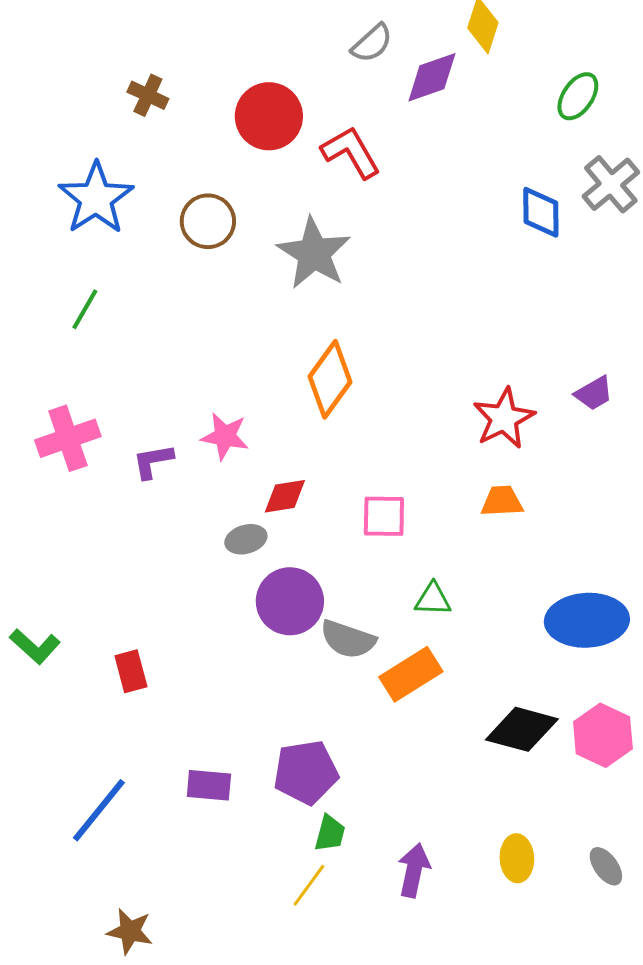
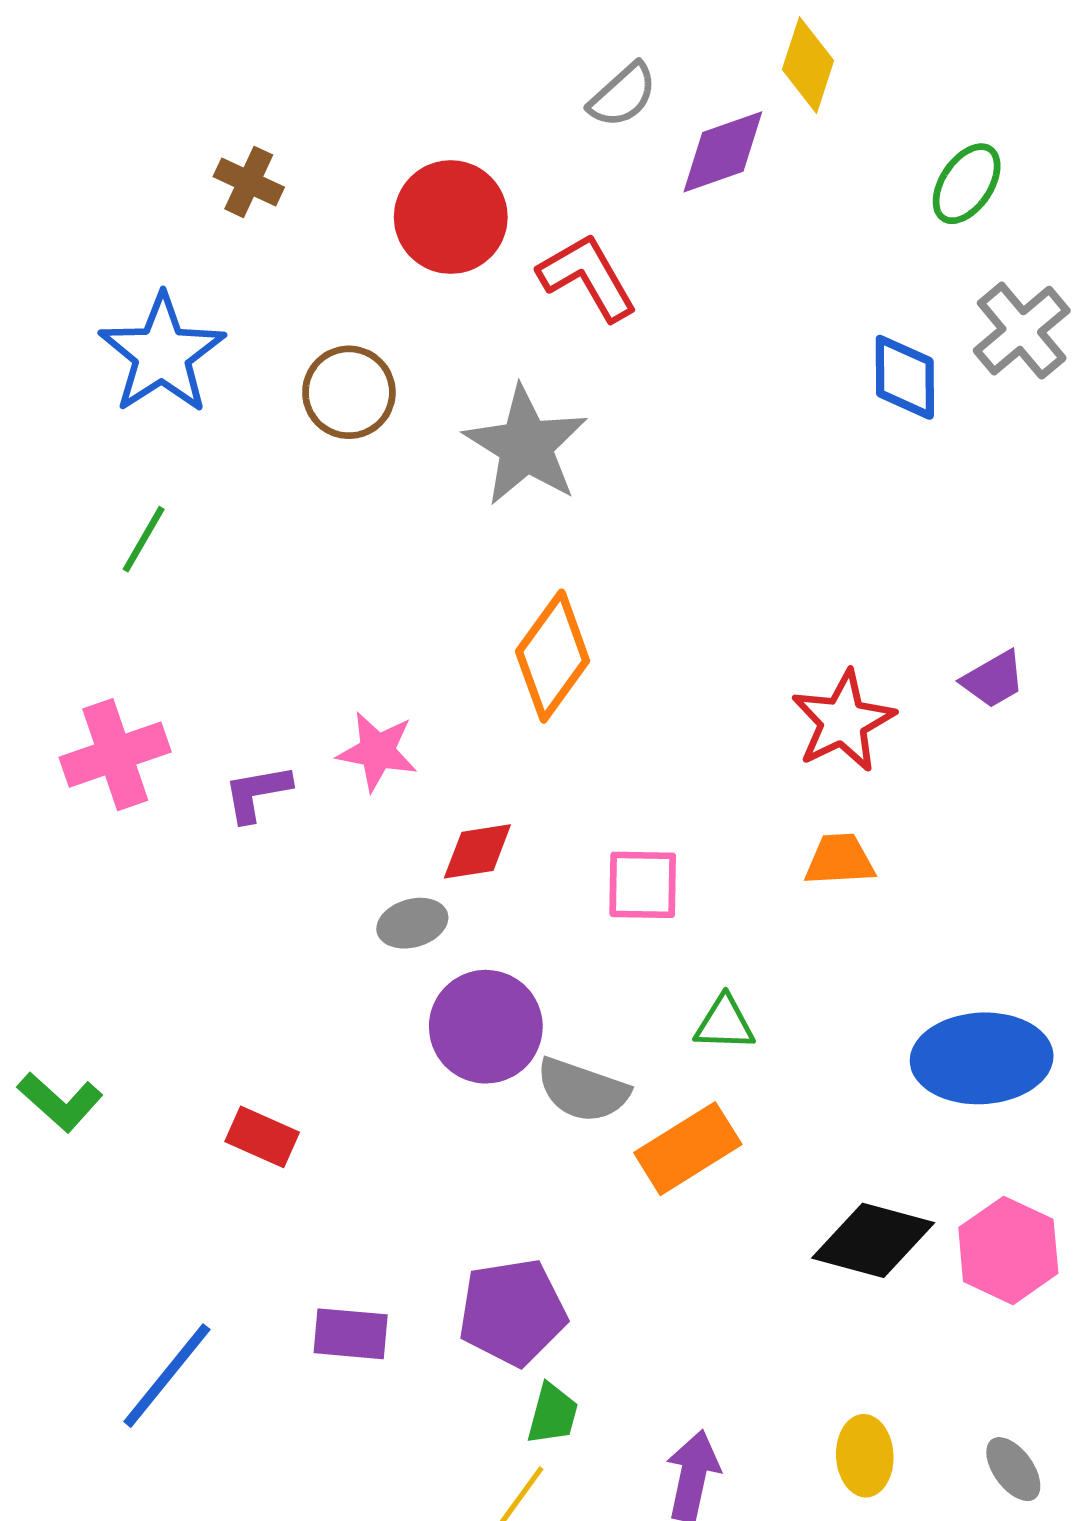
red rectangle: (131, 671) -> (262, 1137), moved, turned -51

